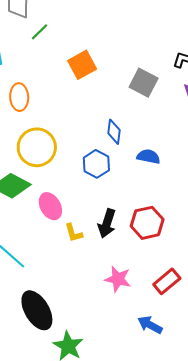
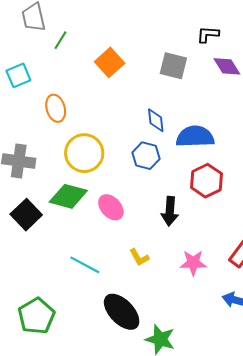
blue semicircle: (148, 157) -> (195, 137), size x1.6
red hexagon: (147, 223) -> (206, 181), moved
yellow L-shape: (74, 233) -> (139, 257), moved

